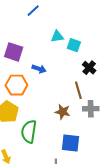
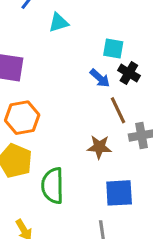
cyan triangle: (57, 36) -> (59, 23), moved
cyan square: (74, 45) -> (113, 48), moved
blue arrow: (39, 69) -> (100, 78), moved, turned 32

